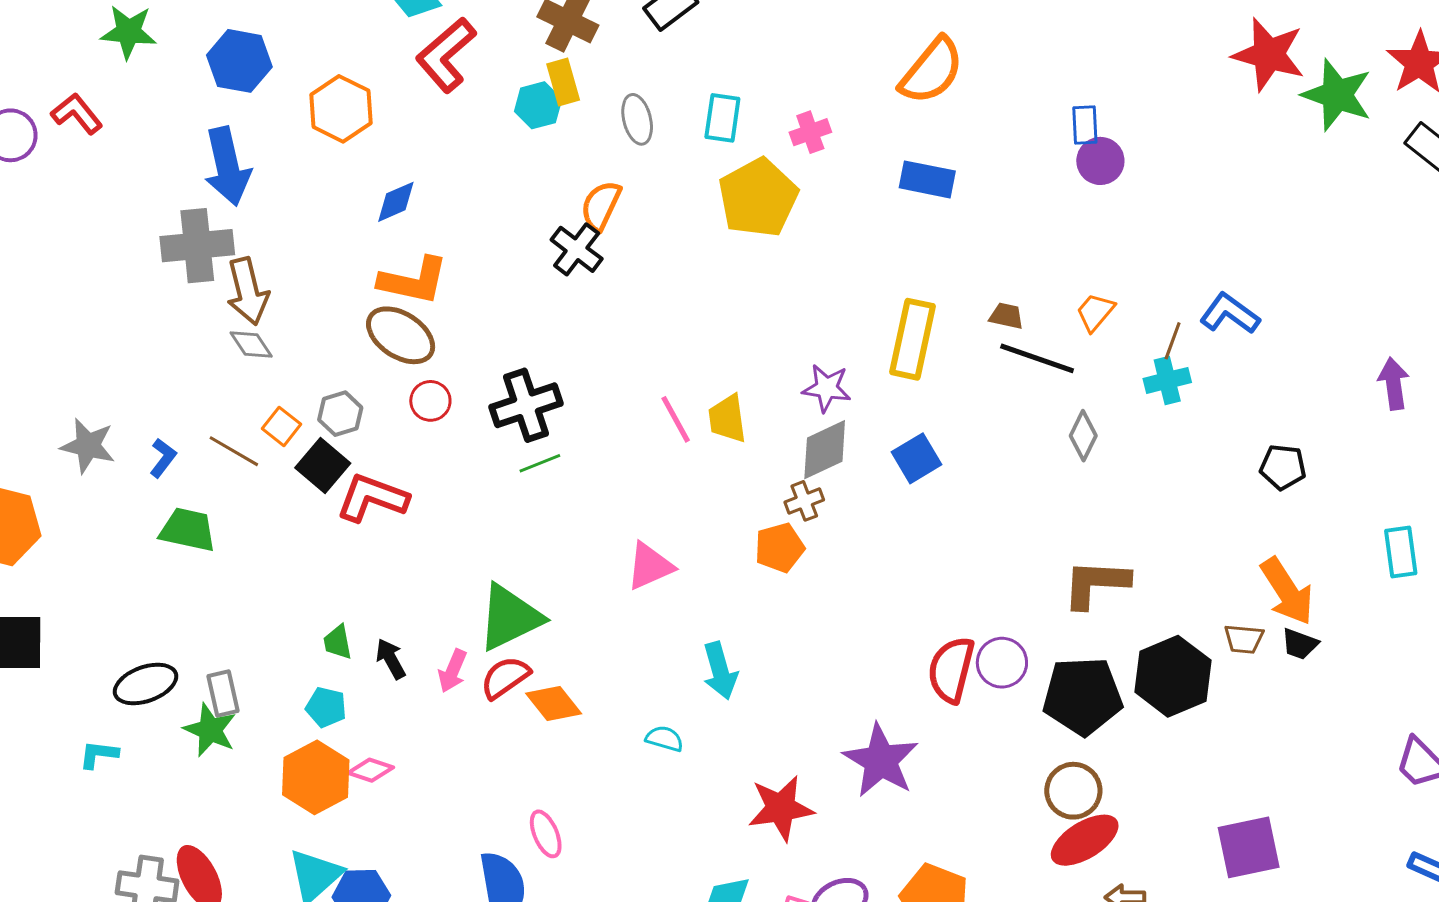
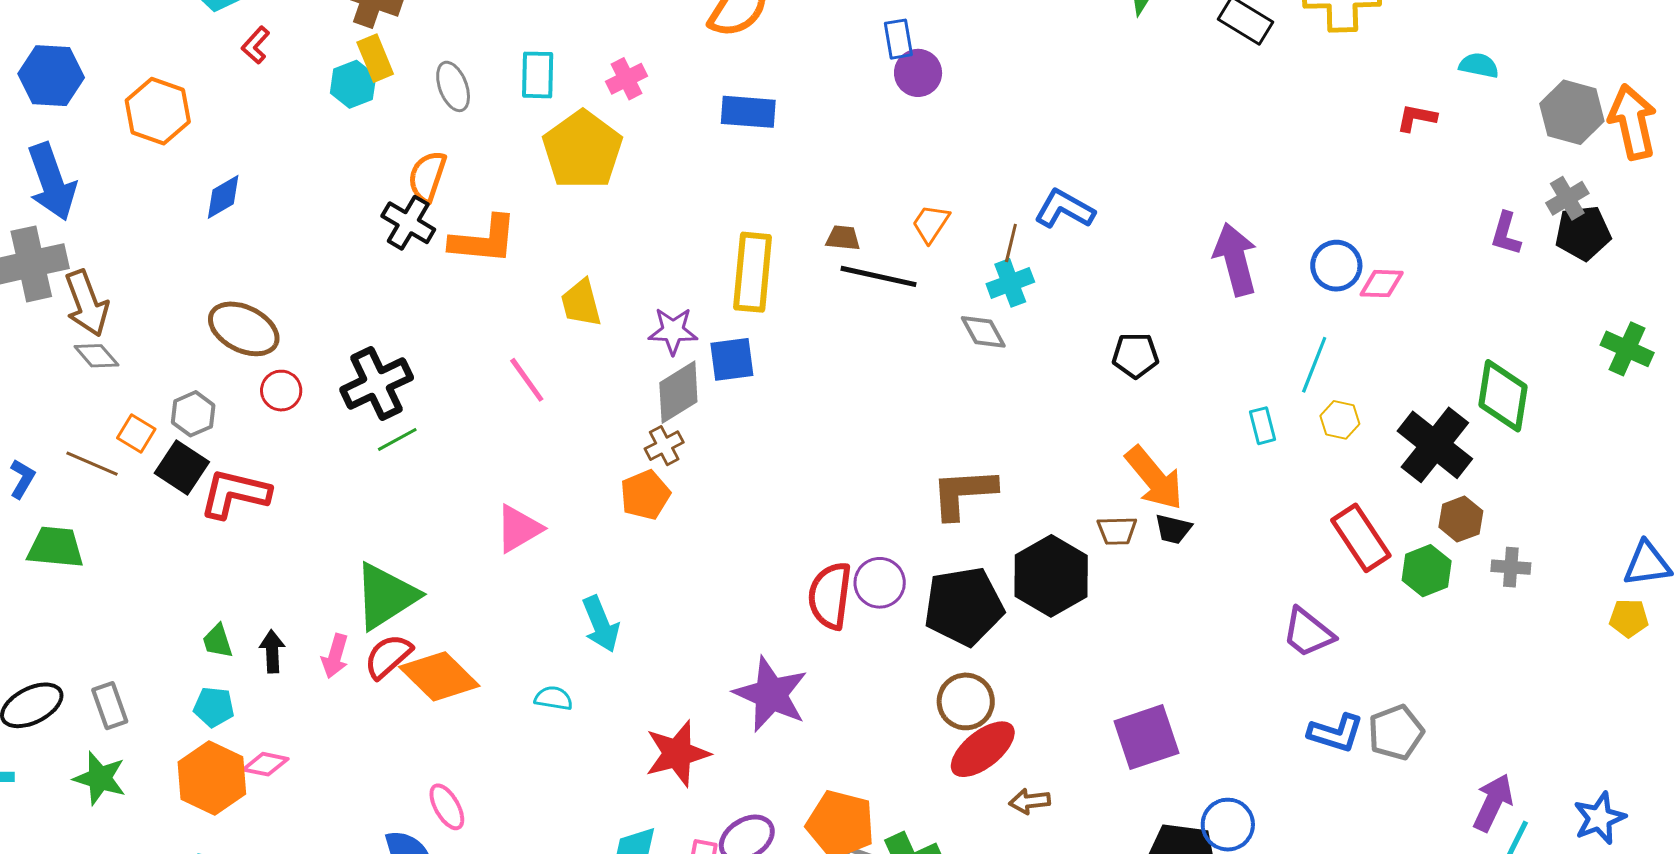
red L-shape: (446, 55) -> (256, 45), size x0.5
orange L-shape: (413, 281) -> (484, 240), moved
purple arrow: (1394, 384) -> (1235, 259), size x1.4
yellow trapezoid: (727, 419) -> (581, 303), moved
gray diamond: (1083, 436) -> (983, 332), moved, turned -48
blue square: (917, 458) -> (732, 359), moved, turned 30
cyan rectangle: (1401, 552) -> (1263, 426), size x0.7
black arrow: (391, 659) -> (272, 651), turned 33
orange diamond: (554, 704) -> (439, 676), size x1.4
green star: (210, 730) -> (100, 778), moved

